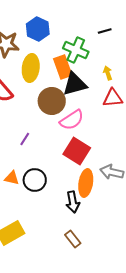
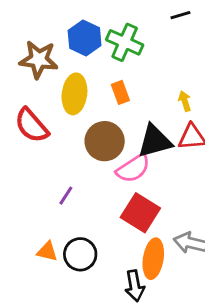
black line: (105, 31) -> (180, 15), moved
green cross: (76, 50) -> (125, 42), moved
orange rectangle: (63, 67) -> (120, 92), size x0.7
black triangle: (75, 84) -> (155, 141), moved

